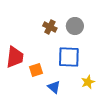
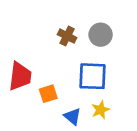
yellow star: (88, 82) -> (101, 110), moved

